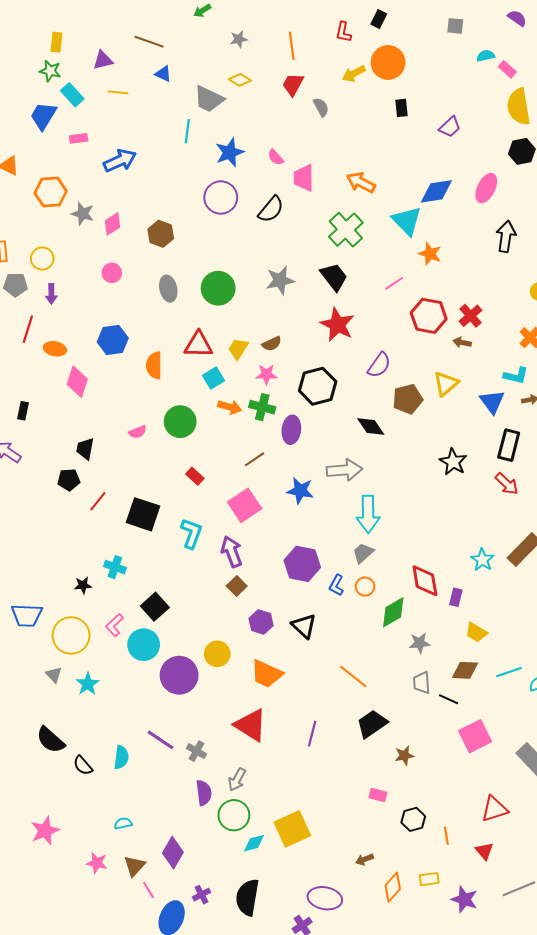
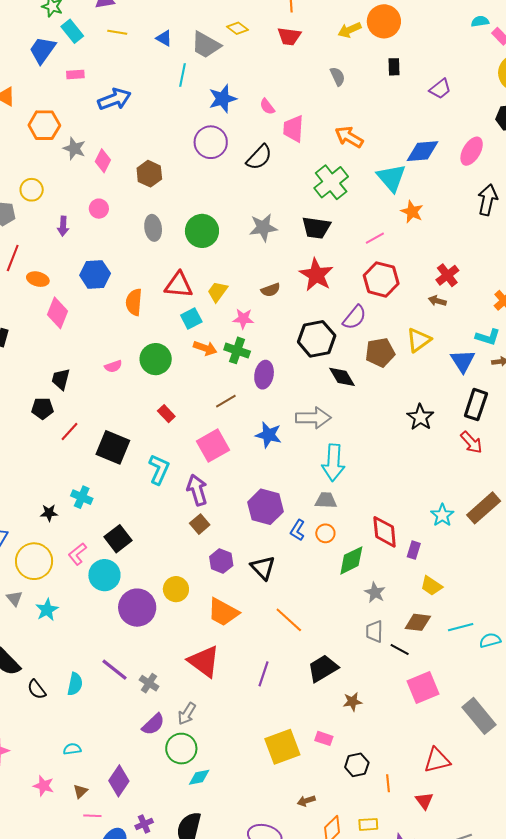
blue triangle: (163, 74) -> (164, 38), moved
red trapezoid: (293, 84) -> (289, 36), turned -115
gray semicircle: (321, 107) -> (338, 76), moved
pink diamond: (113, 224) -> (103, 161), turned -35
black trapezoid: (334, 277) -> (316, 228), turned 132
purple arrow: (51, 294) -> (63, 226), moved
red hexagon: (429, 316) -> (381, 279), moved
brown semicircle: (272, 344) -> (271, 290), moved
black hexagon: (318, 386) -> (317, 339), moved
gray trapezoid: (363, 553) -> (326, 500), turned 40
gray star: (420, 643) -> (375, 592), turned 30
orange line: (353, 676) -> (289, 620), moved
purple semicircle: (204, 793) -> (153, 724), turned 50
yellow square: (292, 829) -> (282, 747), moved
brown triangle: (135, 866) -> (80, 791), size x0.7
pink line: (148, 890) -> (92, 816), turned -60

